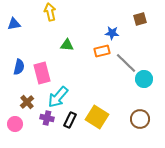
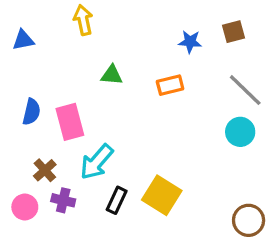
blue star: (112, 33) -> (190, 42), moved
gray line: (126, 63) -> (245, 90), moved
purple cross: (47, 118) -> (63, 200), moved
brown circle: (140, 119) -> (249, 220), moved

